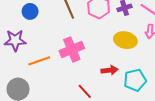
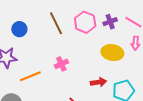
pink cross: (72, 50) -> (61, 64), size x0.6

